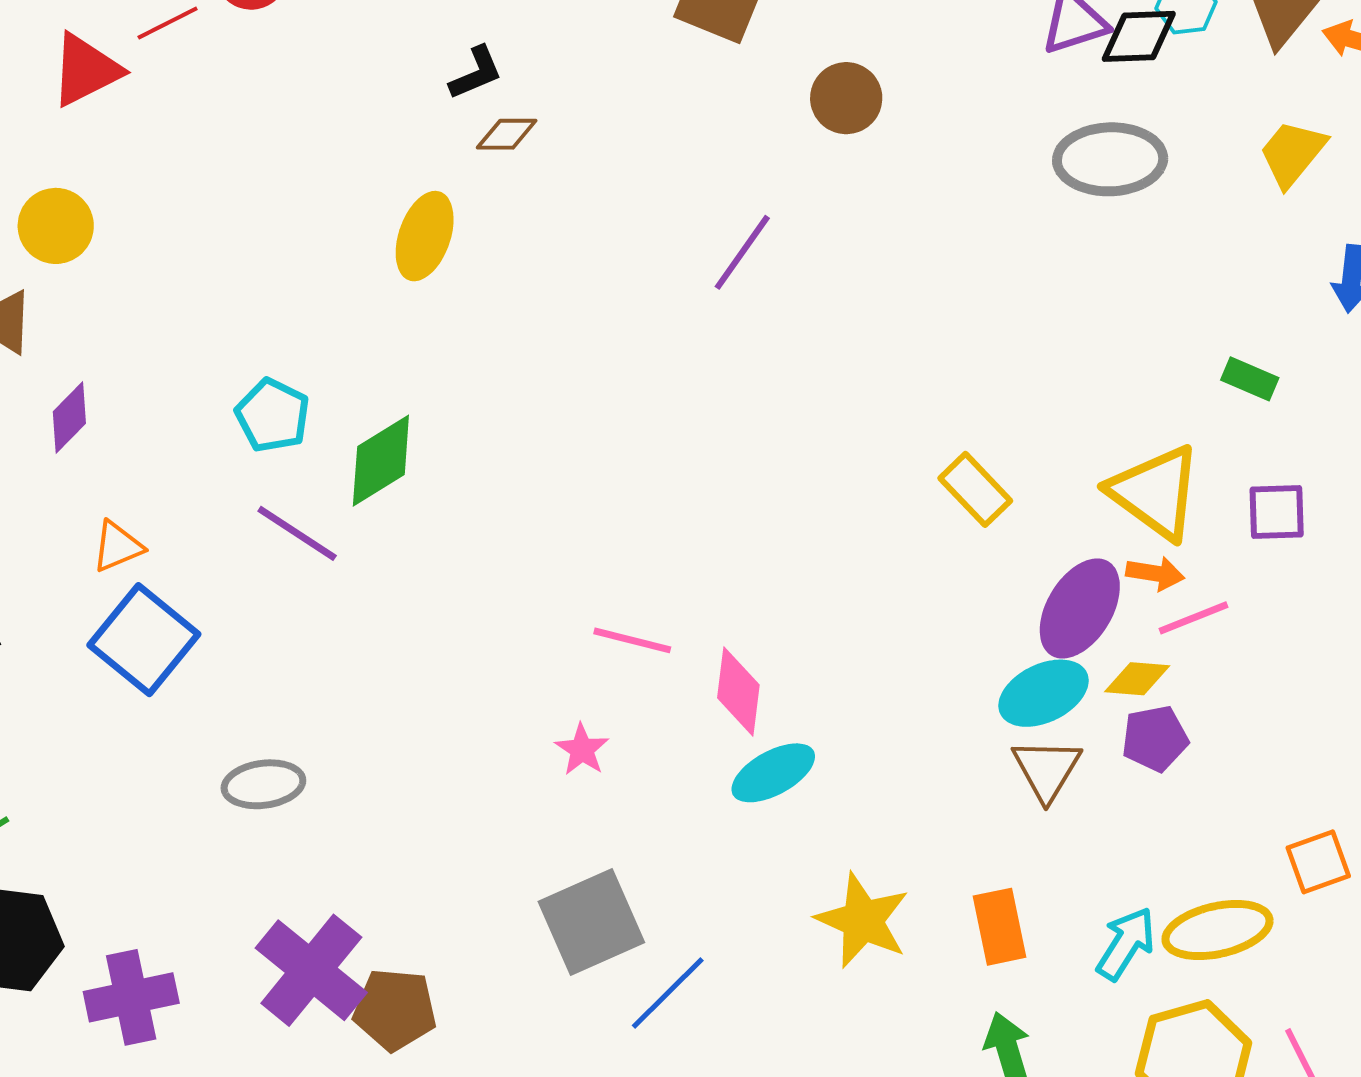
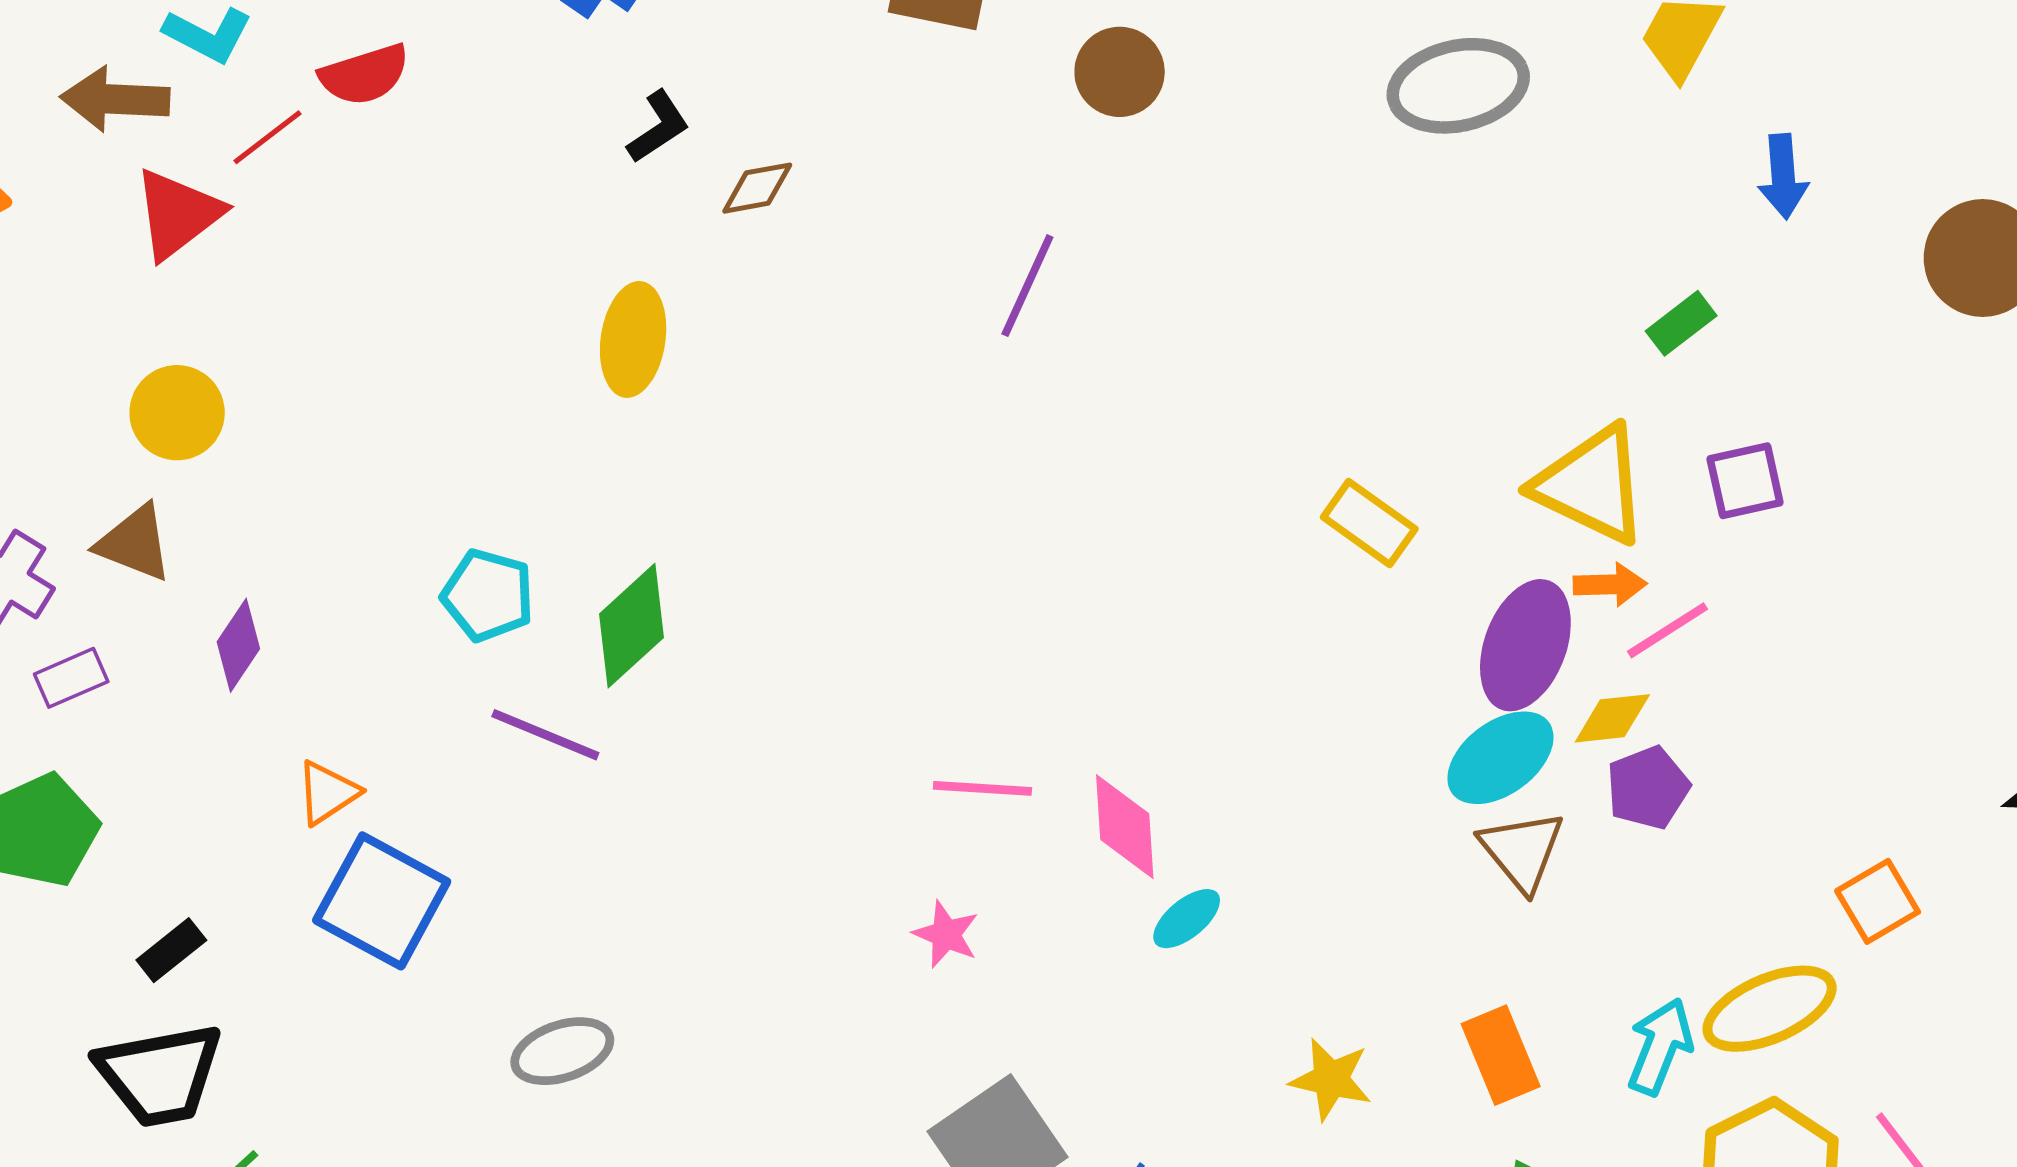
brown diamond: (507, 134) -> (757, 188), moved
green rectangle: (1250, 379) -> (1681, 323), turned -50
cyan ellipse: (773, 773) -> (1187, 919), size x0.7
yellow star: (863, 920) -> (1331, 1079), size x0.7

